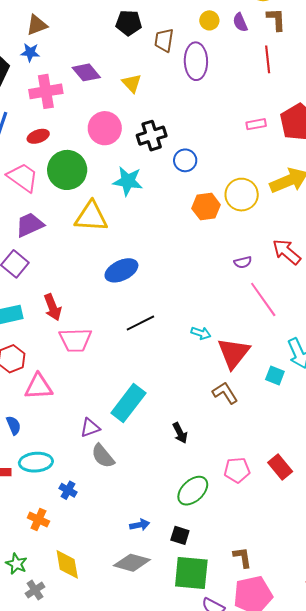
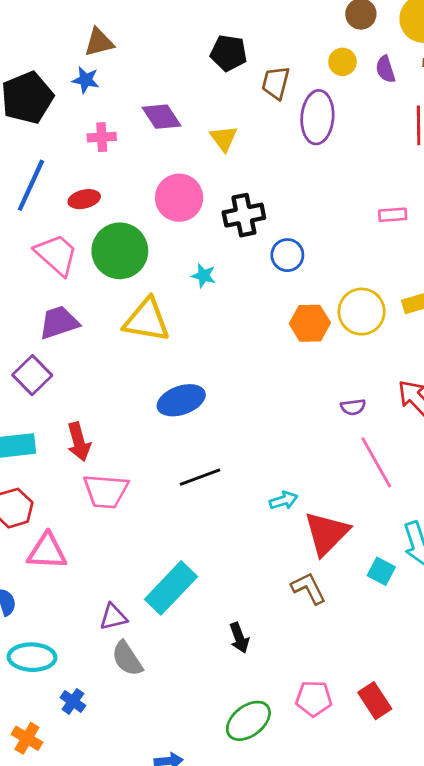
pink cross: (46, 91) -> (102, 137), size x0.6
cyan star: (128, 181) -> (204, 276), size x0.6
cyan arrow: (201, 333) -> (284, 500), turned -42

